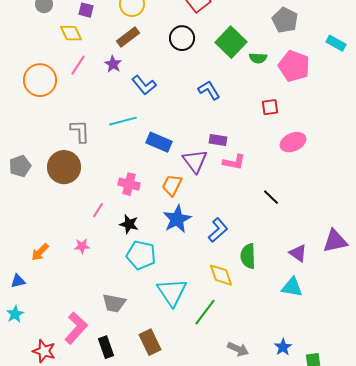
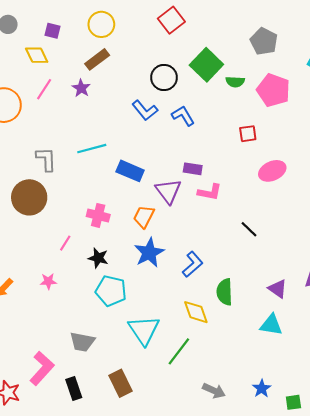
black circle: (182, 38) -> (164, 77), moved
blue L-shape: (144, 85) -> (145, 110), moved

